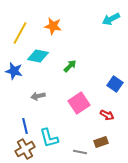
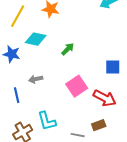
blue square: (115, 84) -> (113, 67), turned -35
red arrow: (107, 115) -> (105, 98), size x1.6
blue line: (25, 126) -> (17, 95), moved

